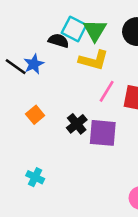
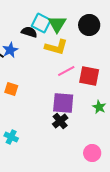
pink line: (107, 91) -> (66, 71), turned 30
orange square: (35, 115) -> (11, 89), turned -32
black cross: (77, 124) -> (60, 121), moved

